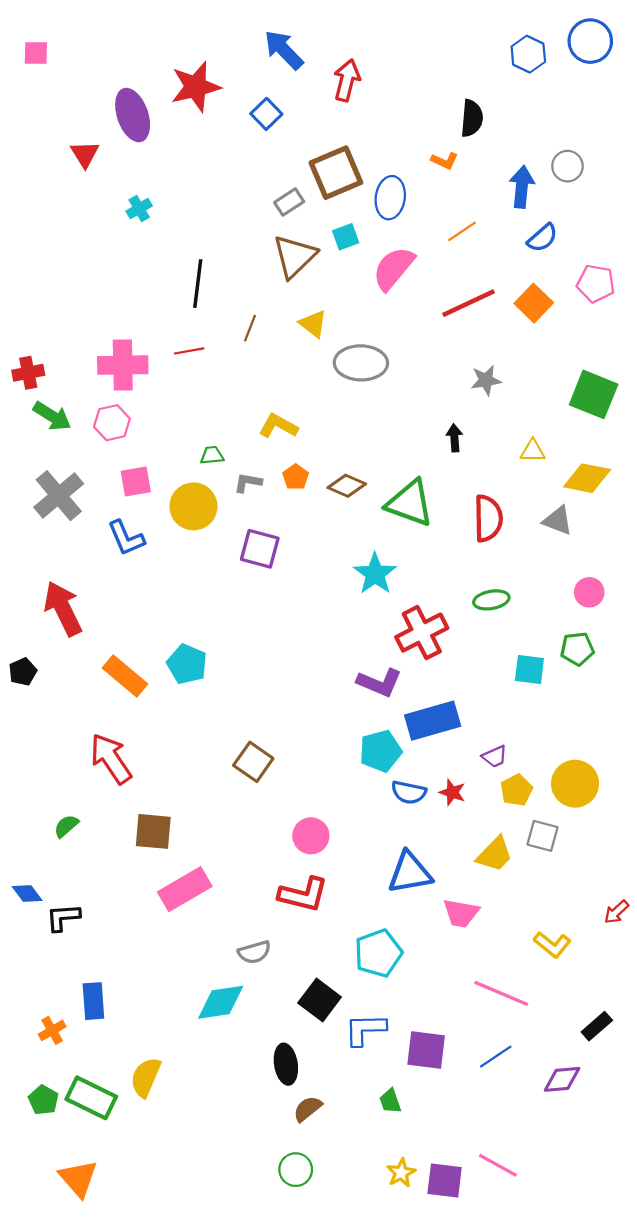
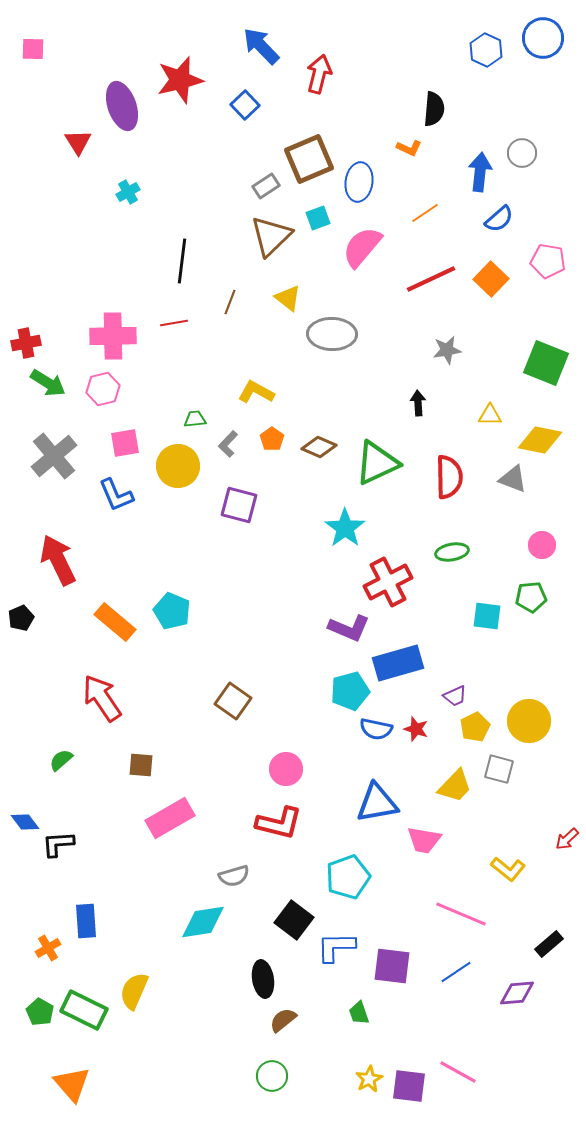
gray L-shape: (248, 482) -> (228, 444), turned -56
green triangle: (410, 503) -> (377, 463), turned -45
brown square: (153, 831) -> (141, 765), size x0.7

